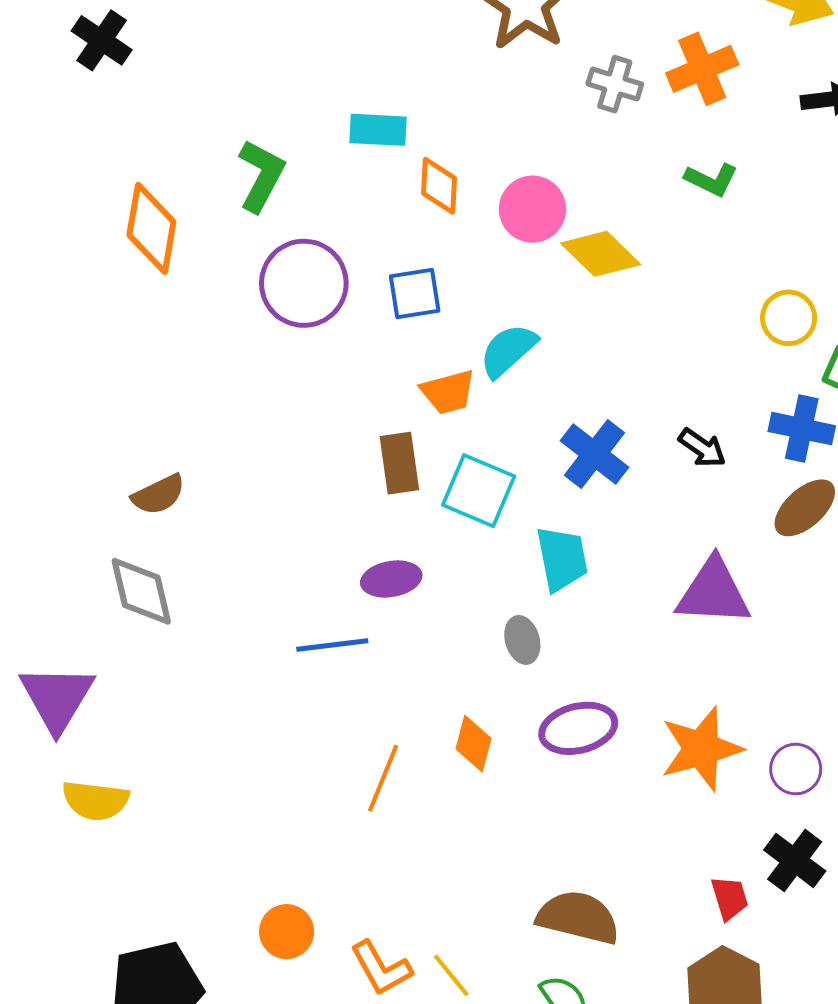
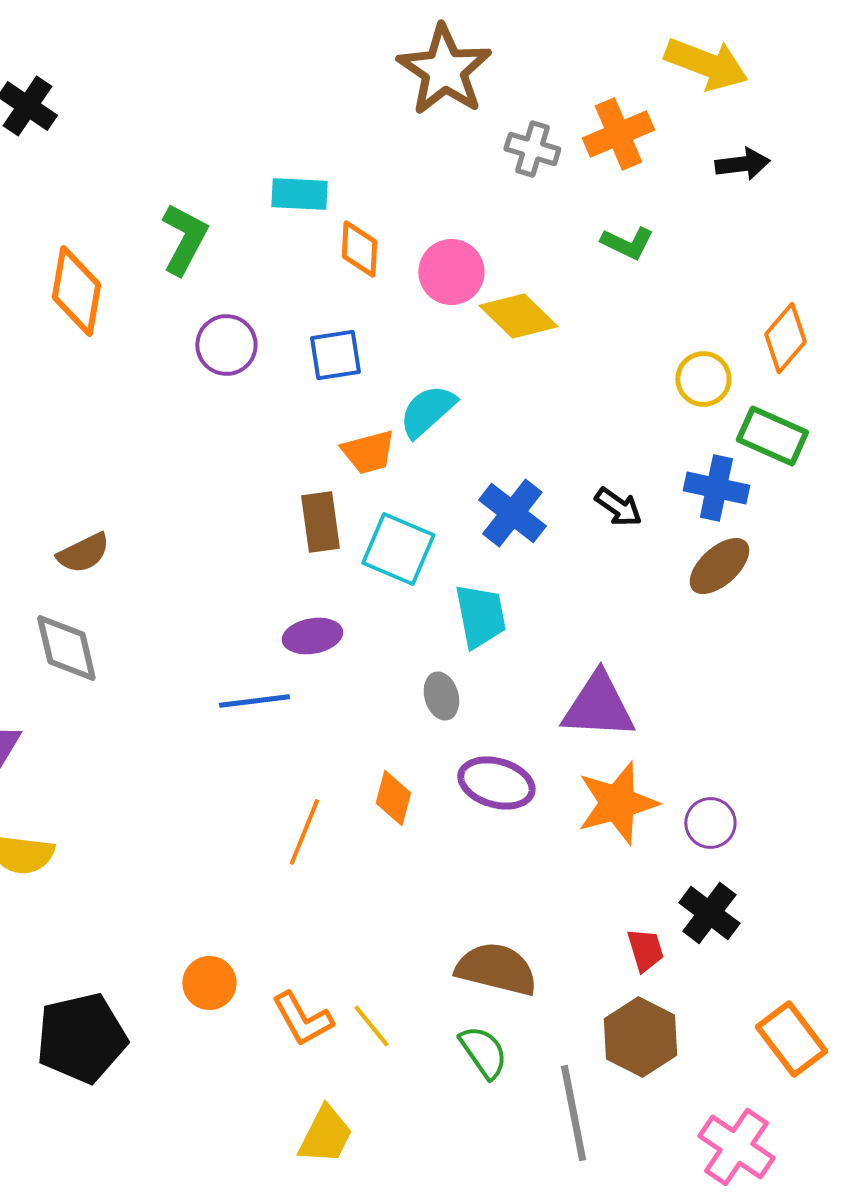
purple circle: (304, 283) -> (226, 345), size x0.7
purple triangle: (713, 592) -> (598, 706), moved
purple ellipse: (578, 728) -> (496, 783), turned 30

